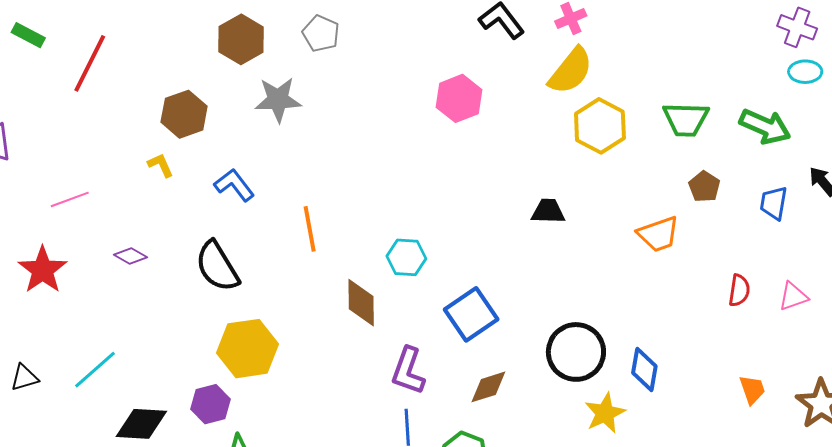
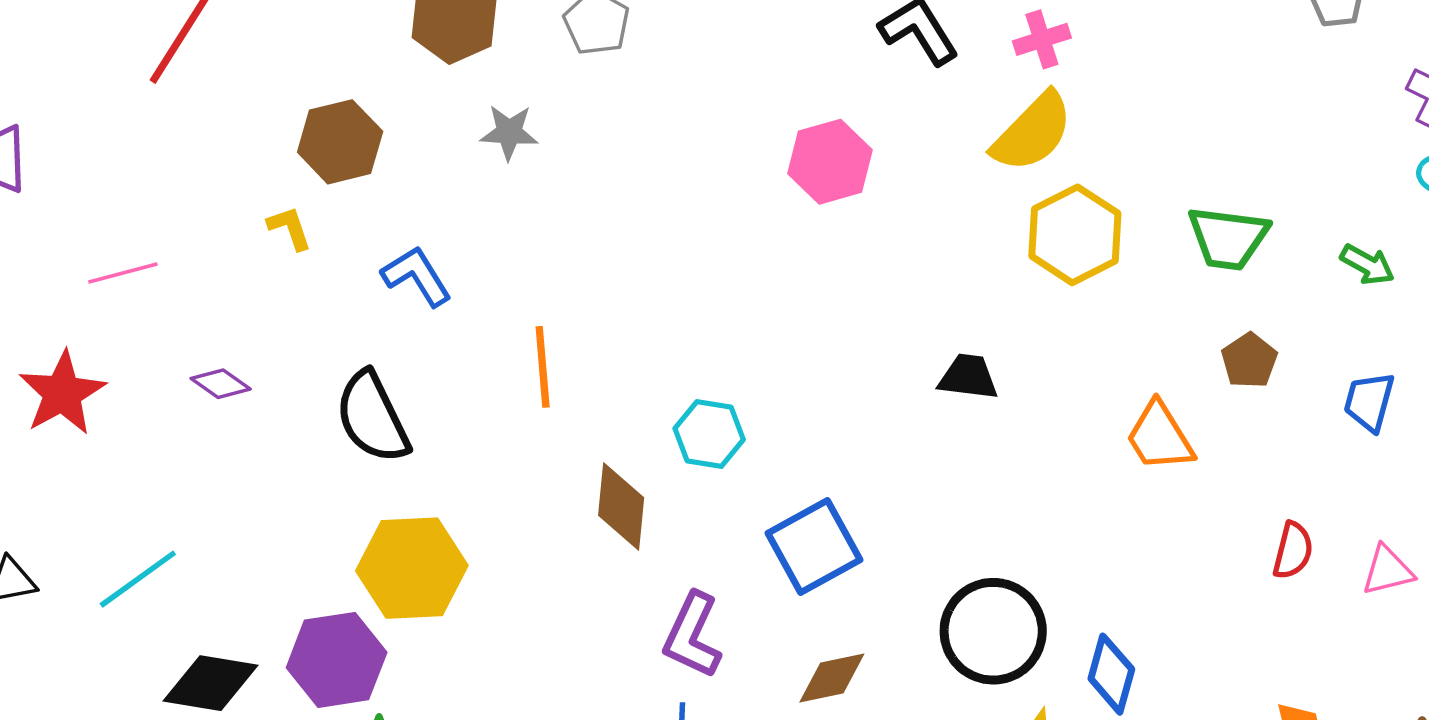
gray star: (278, 100) -> (509, 132), size x0.7
green arrow: (765, 127) -> (1367, 265), size x0.6
orange trapezoid: (658, 234) -> (1160, 437), turned 72
purple hexagon: (211, 404) -> (337, 660), size x1.4

